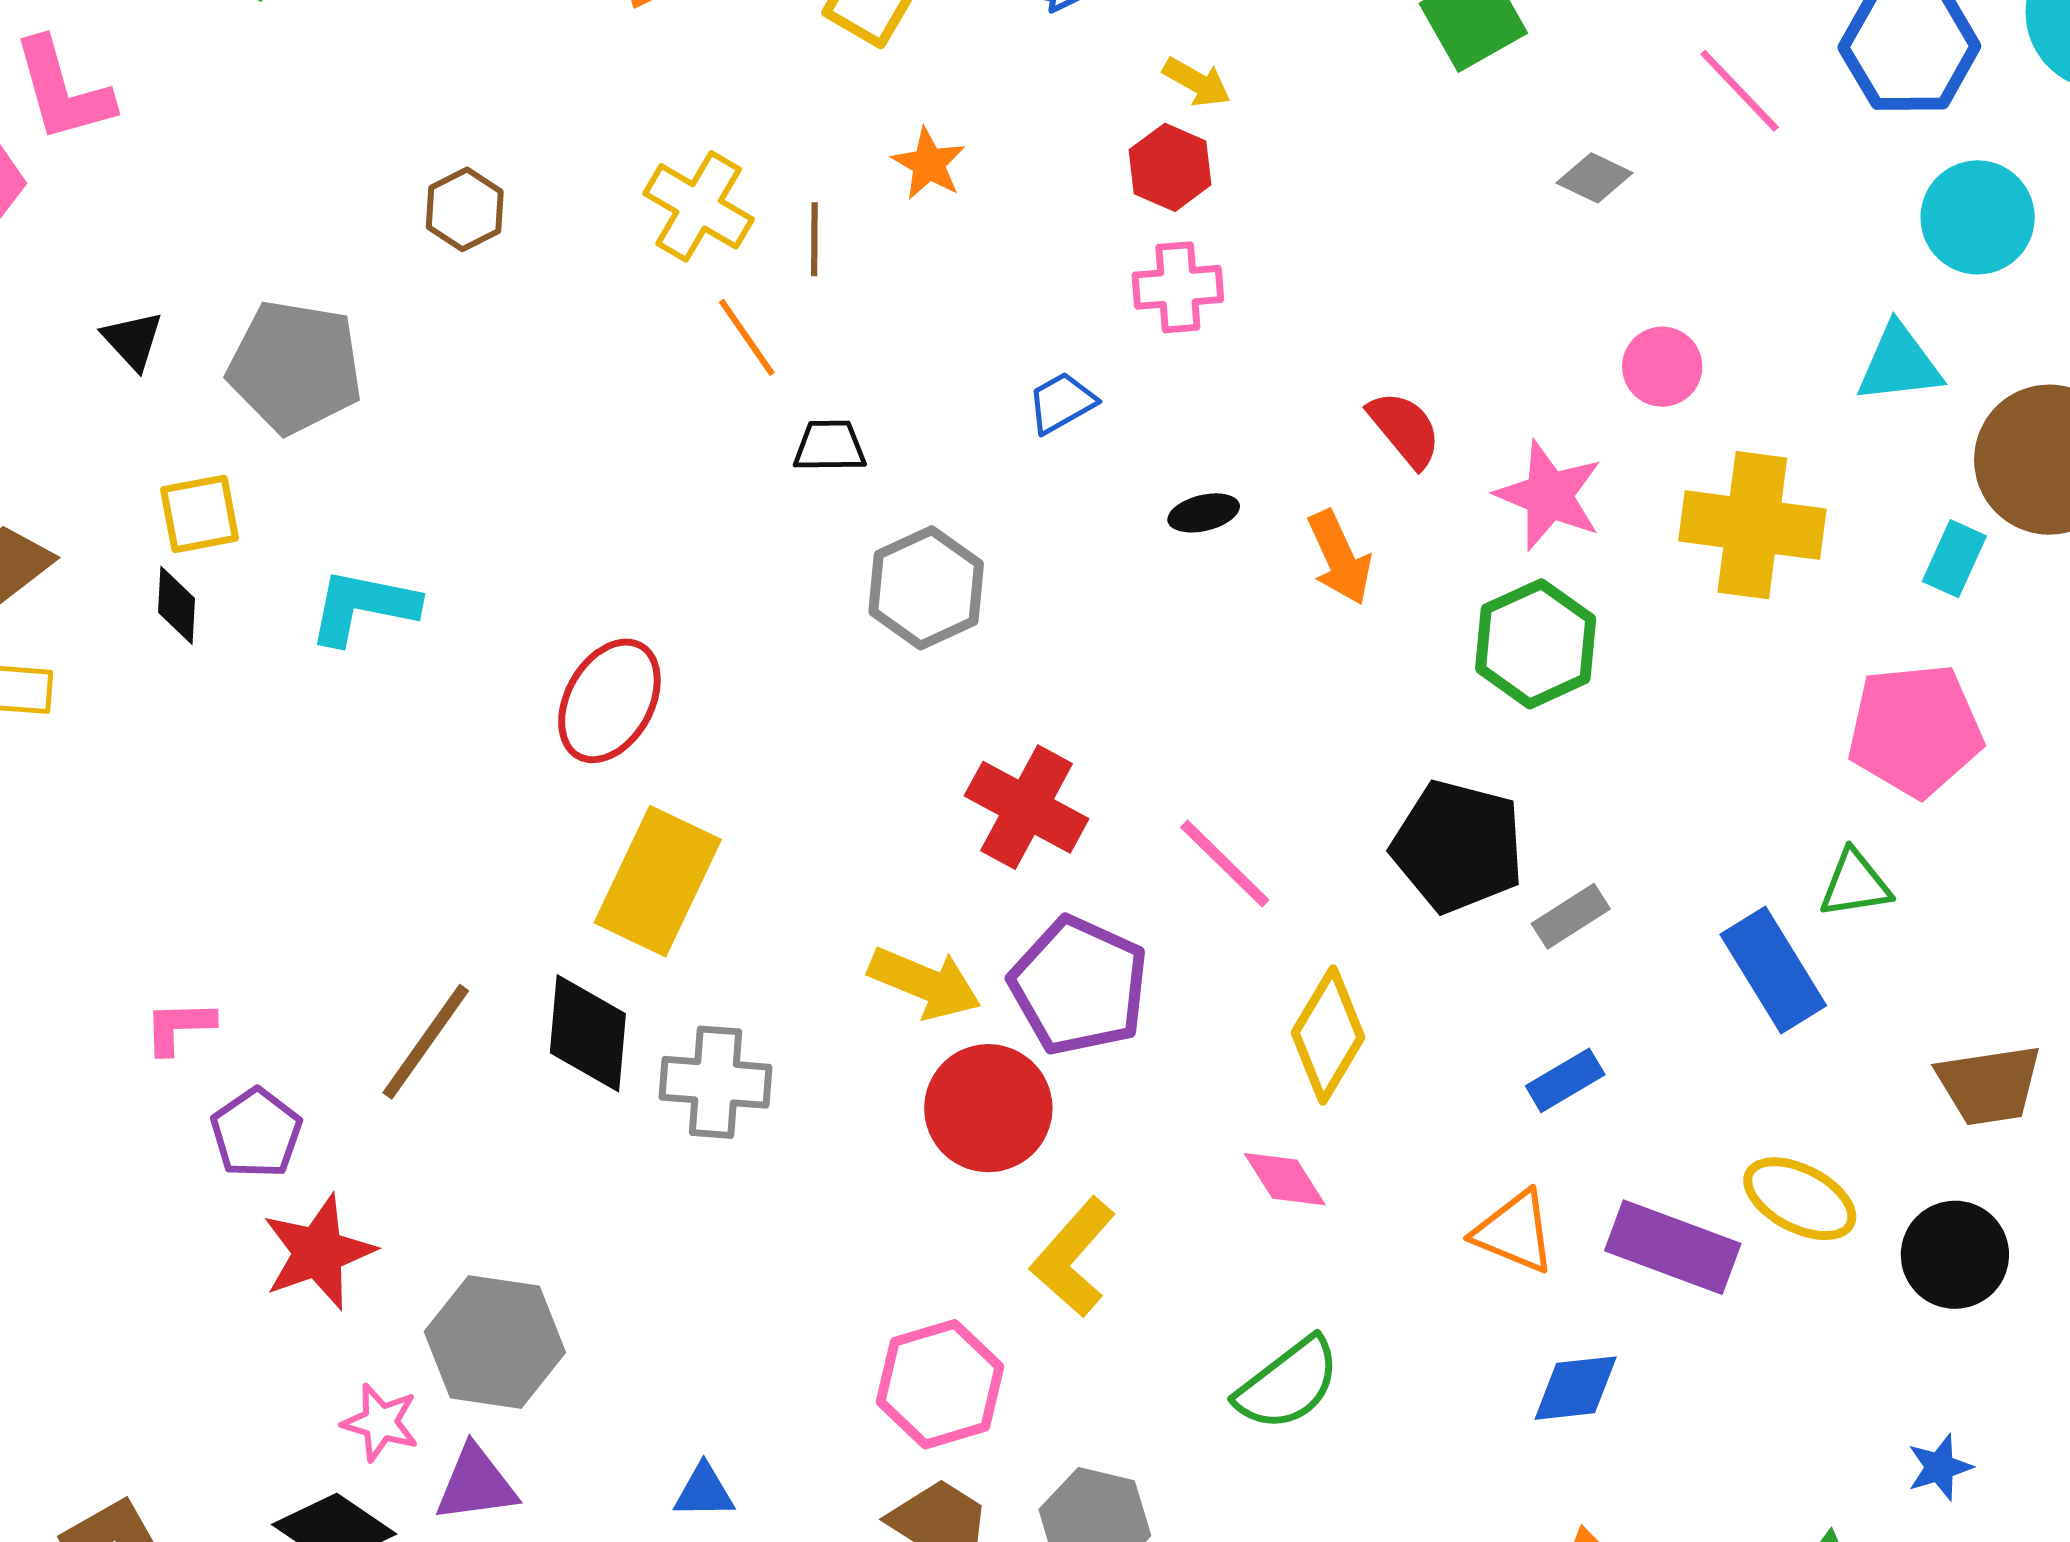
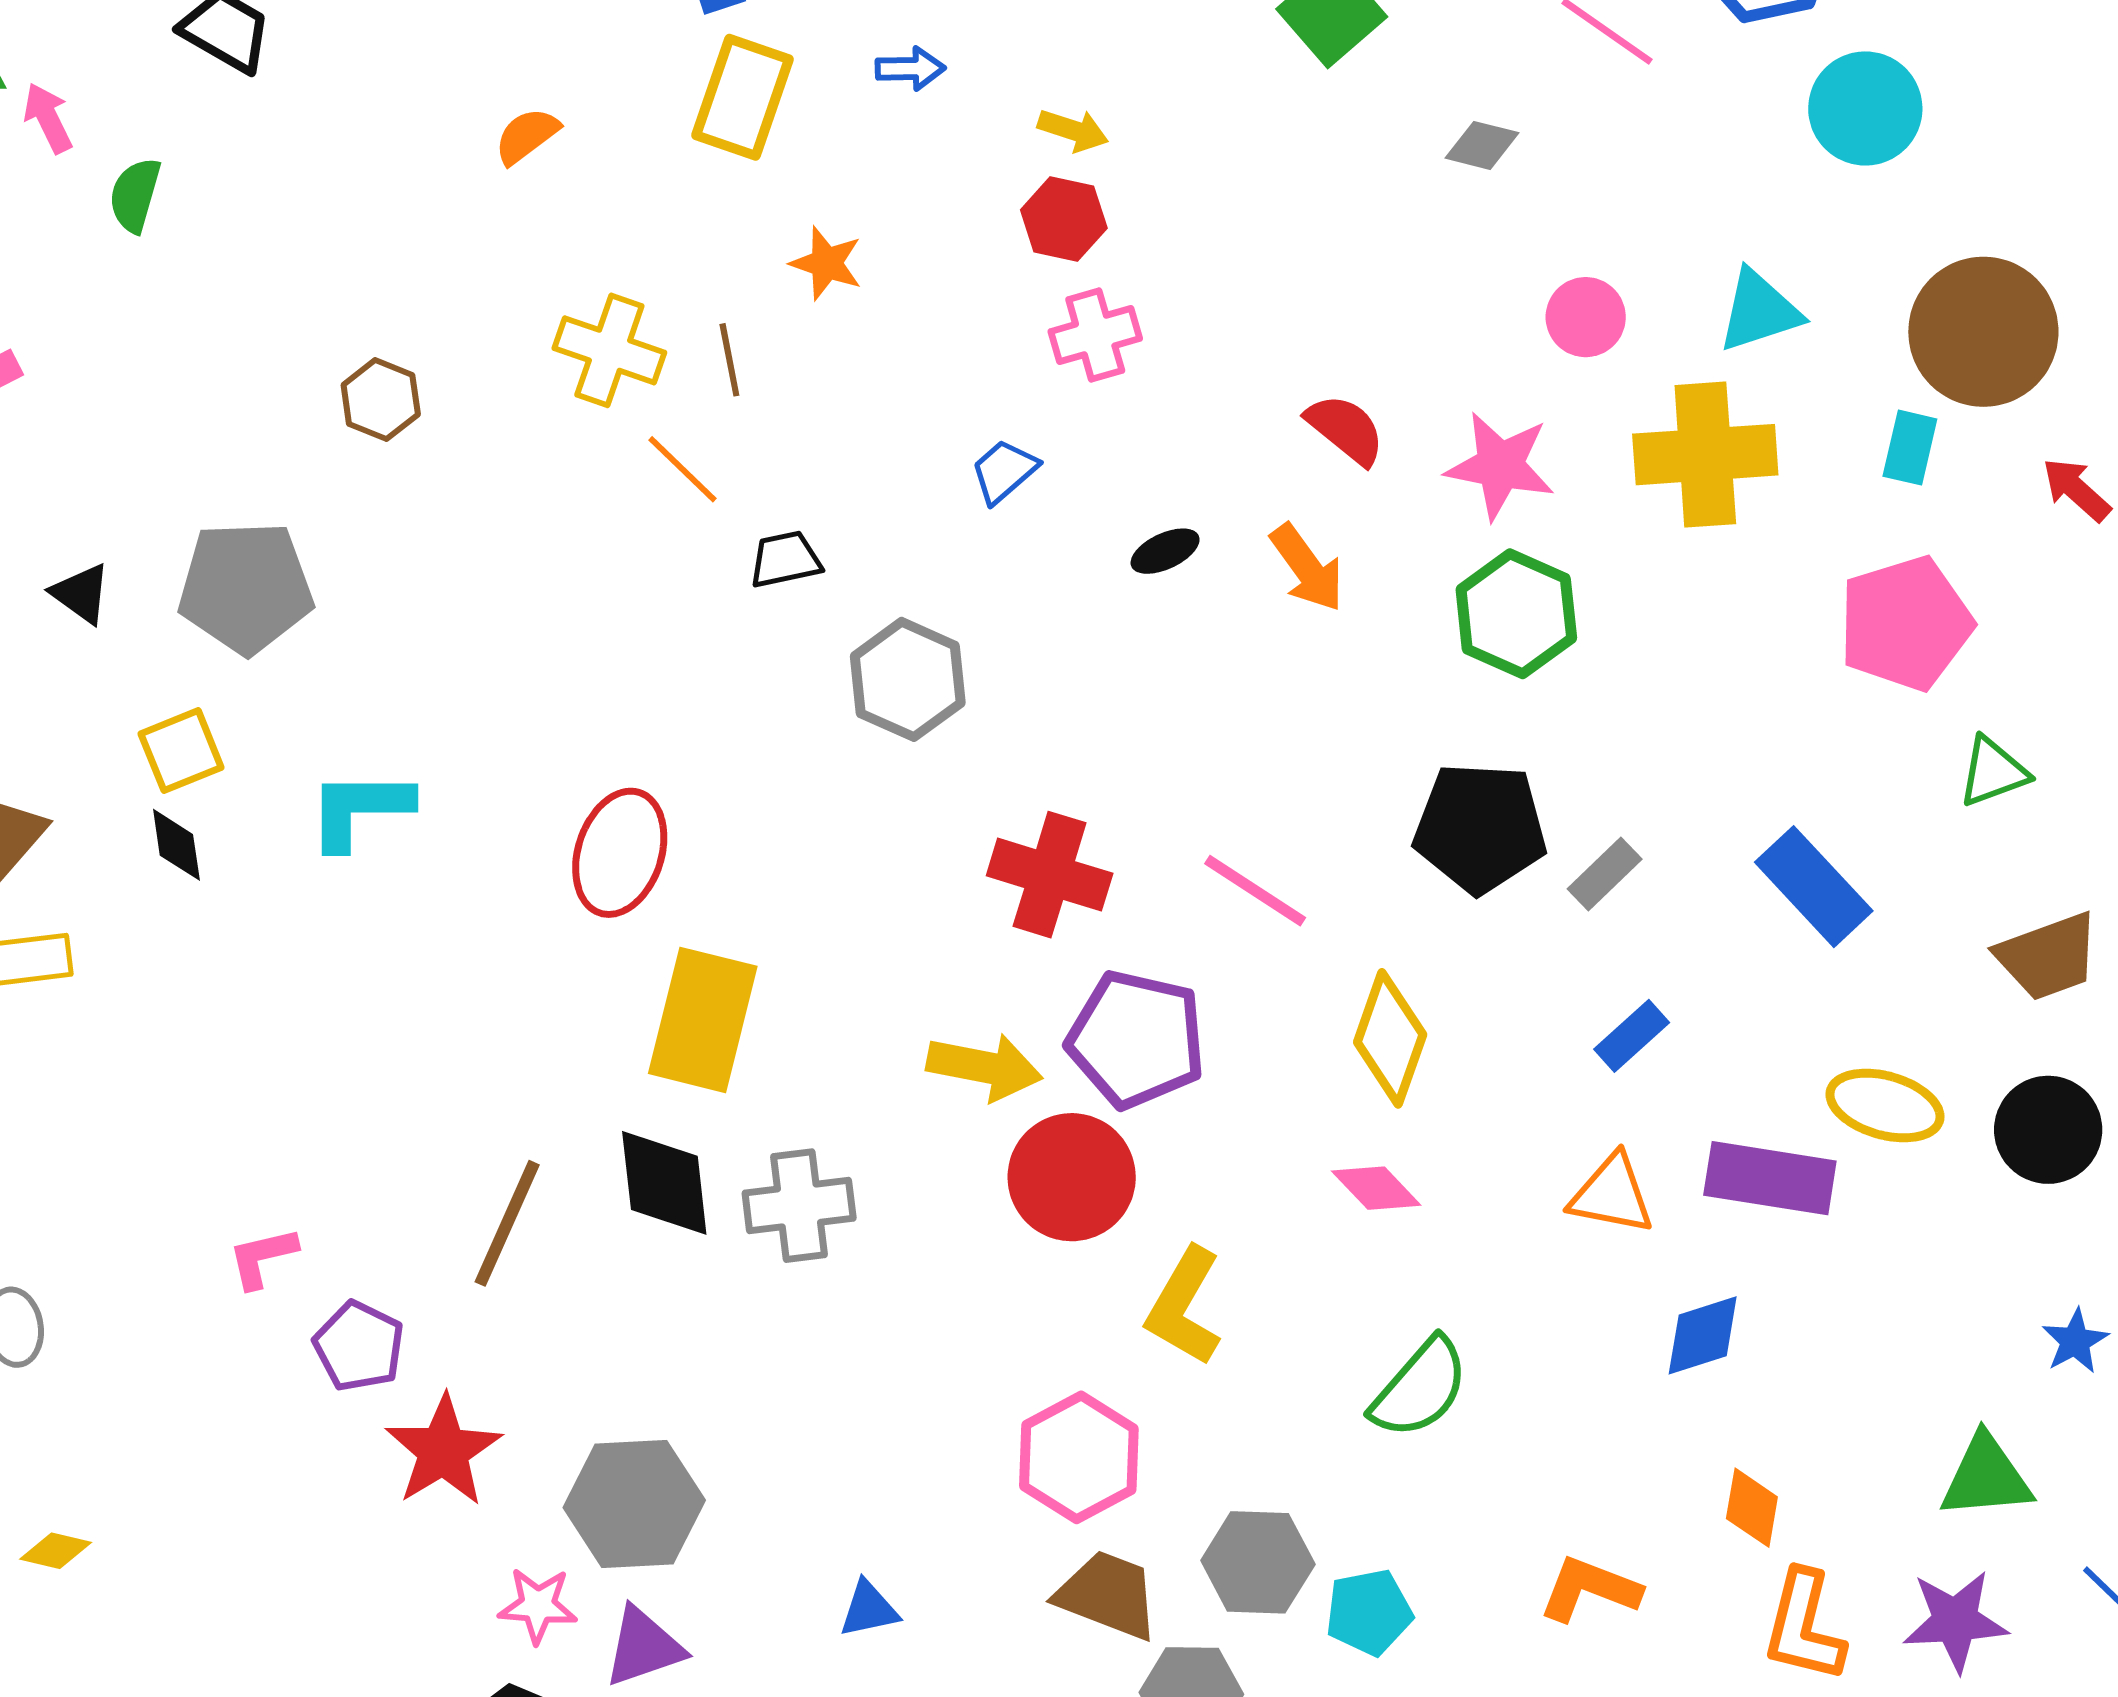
cyan triangle: (1899, 364) -> (1759, 311), moved
green triangle: (1855, 884) -> (1993, 772), moved

